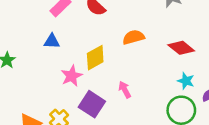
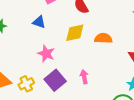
yellow diamond: (95, 58) -> (75, 33), moved
pink star: (72, 76) -> (46, 54), turned 30

